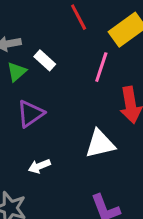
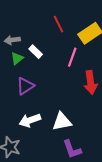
white triangle: (100, 144) -> (62, 122), moved
white arrow: (39, 166) -> (30, 120), size x1.5

